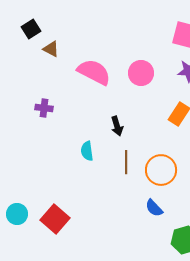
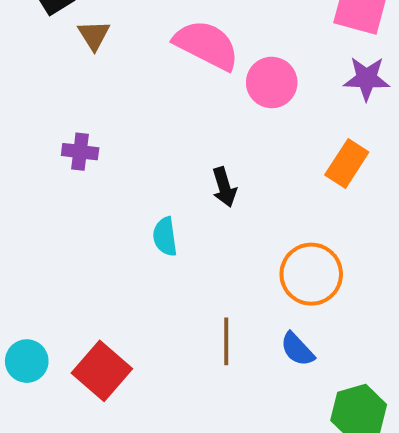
brown triangle: (51, 49) -> (94, 35), turned 30
pink semicircle: (94, 72) -> (207, 45), moved
brown line: (126, 162) -> (226, 341), moved

